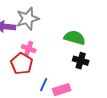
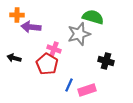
gray star: (28, 19) -> (79, 34), moved
green semicircle: (75, 38) -> (93, 17), moved

